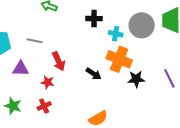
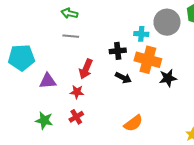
black cross: (94, 19) -> (118, 51), moved
gray line: (35, 41) -> (71, 36), moved
red arrow: (59, 61) -> (86, 69), turned 54

